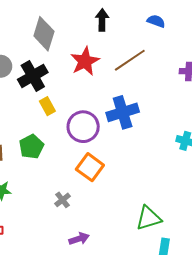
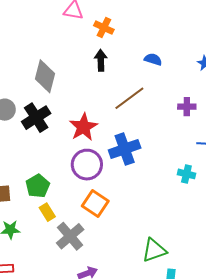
red star: (85, 61) -> (83, 127), moved
yellow rectangle: (47, 106) -> (47, 212), moved
gray cross: (63, 200) -> (70, 236), size x1.8

